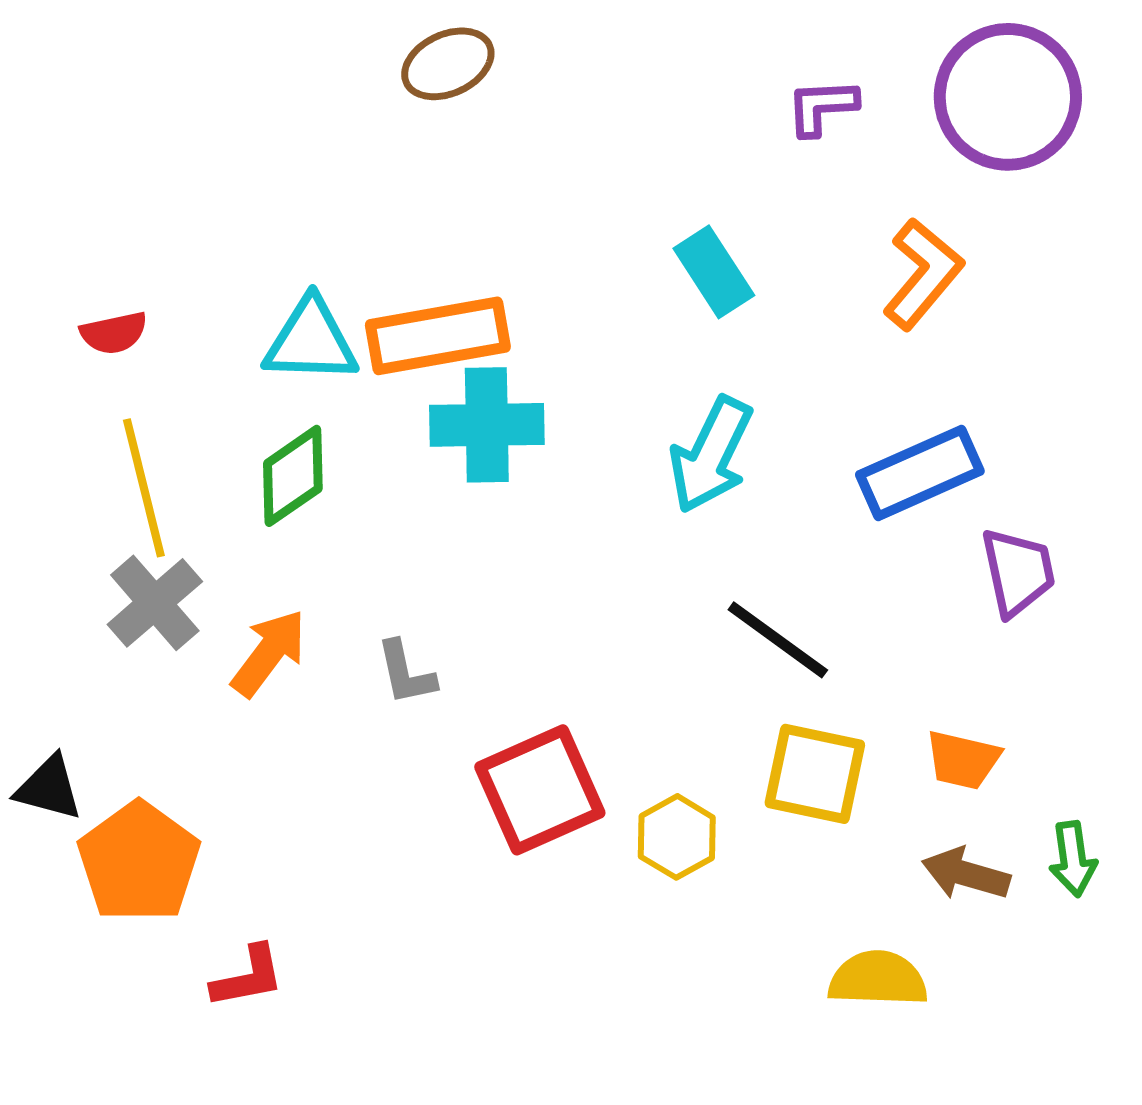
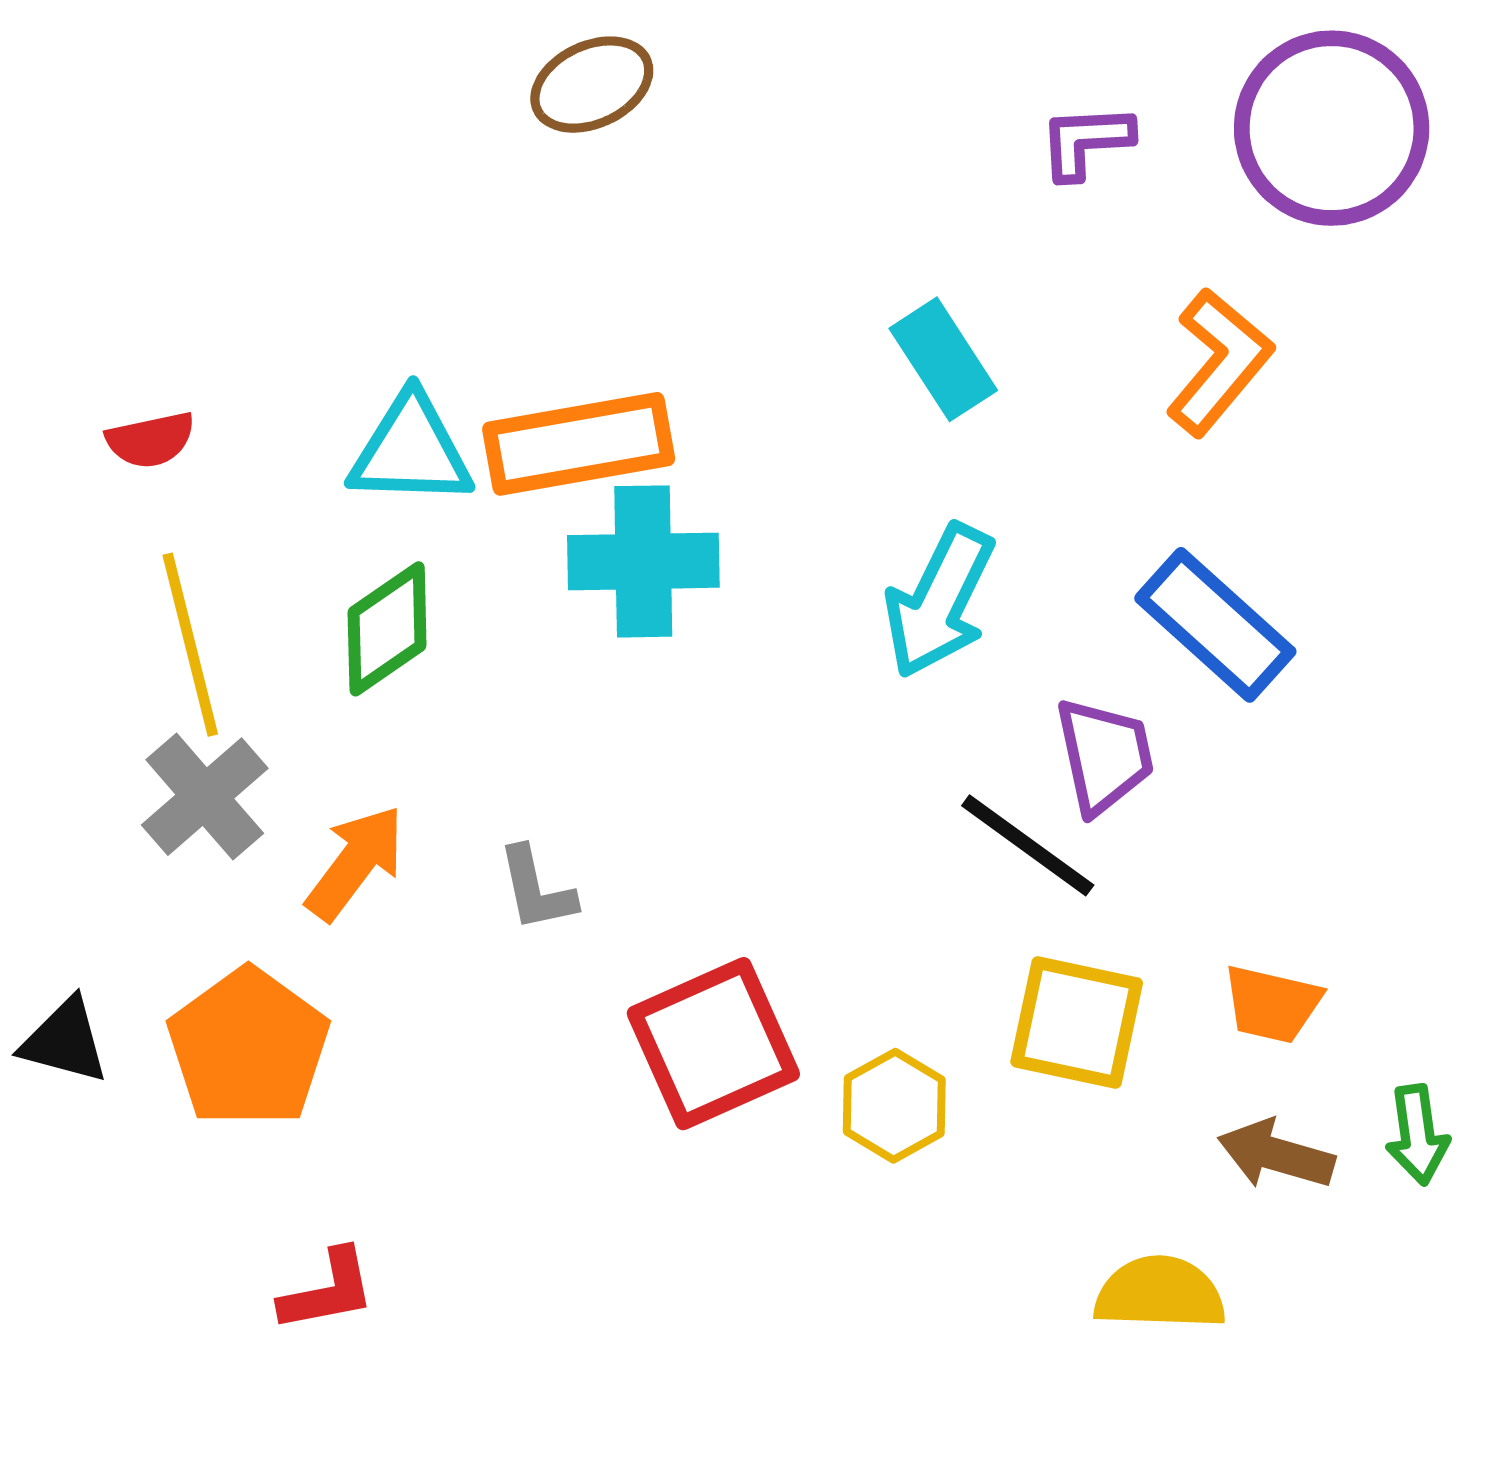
blue rectangle: (920, 473) -> (1215, 625), turned 66
purple trapezoid: (1018, 572) -> (1104, 756), moved
orange pentagon: (139, 862) -> (248, 1048), moved

